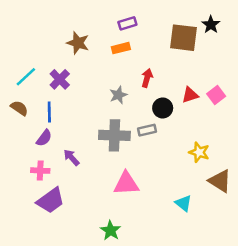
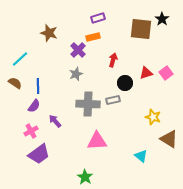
brown star: (78, 43) -> (49, 33), moved
purple cross: (60, 79) -> (78, 50), moved
gray star: (118, 95) -> (76, 74), moved
pink cross: (40, 171) -> (31, 131), turned -32

